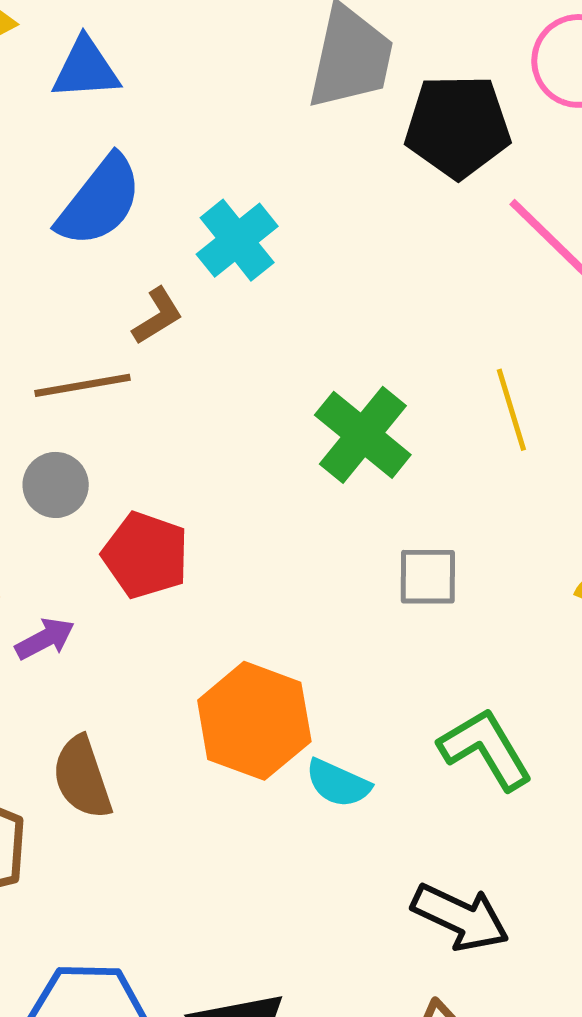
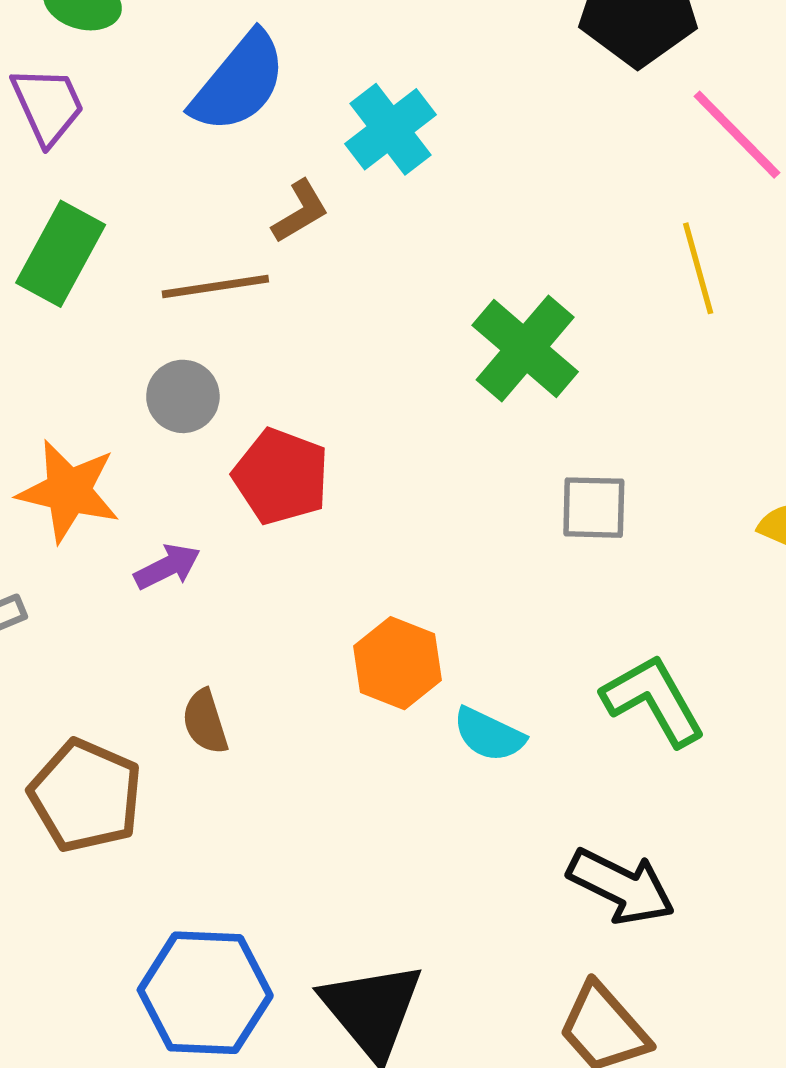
yellow line: (511, 410) -> (698, 268), moved
orange hexagon: (254, 721) -> (398, 663), size x0.7
brown semicircle: (82, 778) -> (205, 722), size x0.7

